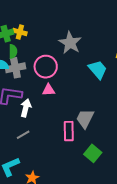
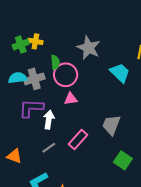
green semicircle: (13, 51) -> (55, 62), moved
pink rectangle: (69, 131) -> (78, 139), moved, turned 48

